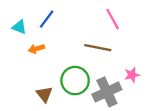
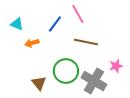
blue line: (47, 19) -> (55, 24), moved
pink line: (113, 19) -> (78, 14), moved
gray cross: (107, 92) -> (94, 81), turned -35

